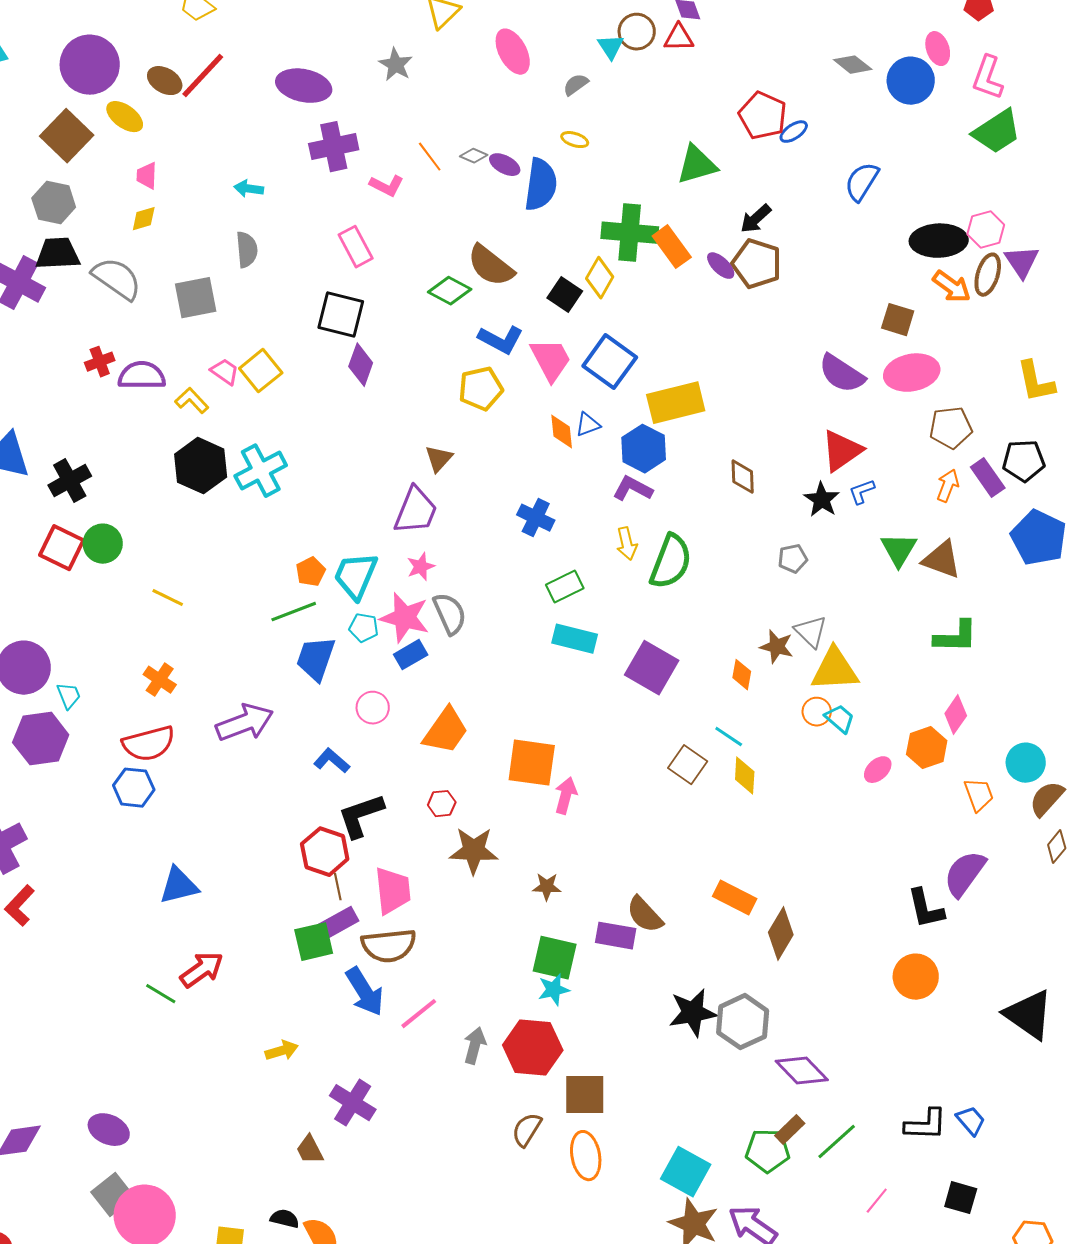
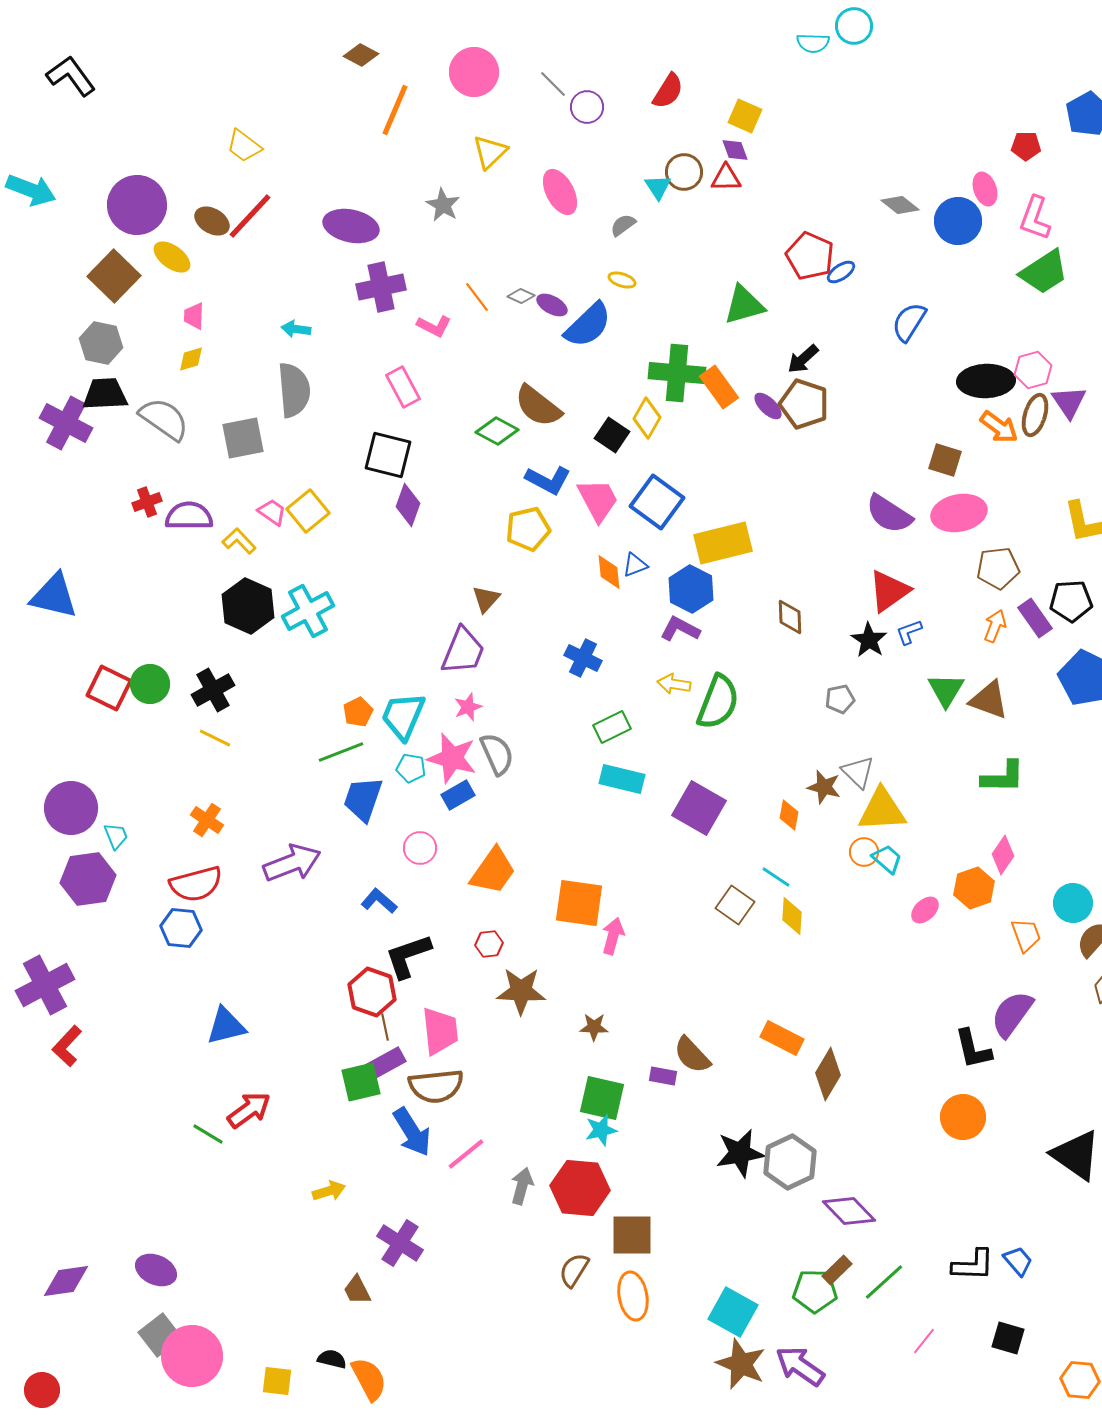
blue semicircle: (541, 185) -> (588, 325), turned 38
gray semicircle: (247, 250) -> (294, 390), size x1.5
black cross: (70, 481) -> (213, 690), moved
yellow arrow: (627, 544) -> (674, 684), turned 112
purple rectangle: (616, 936) -> (663, 1076), size x0.7

